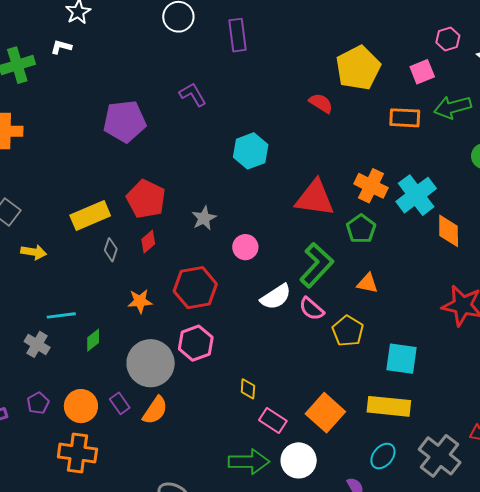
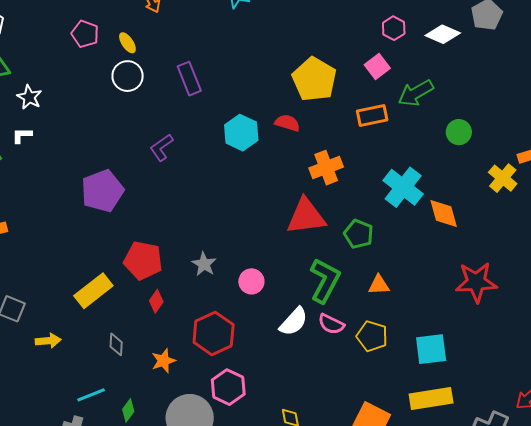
purple L-shape: (193, 94) -> (161, 147), turned -80
cyan hexagon: (251, 151) -> (241, 133), moved
orange cross: (371, 186) -> (326, 168), moved, turned -32
gray diamond: (111, 250) -> (116, 344), moved

